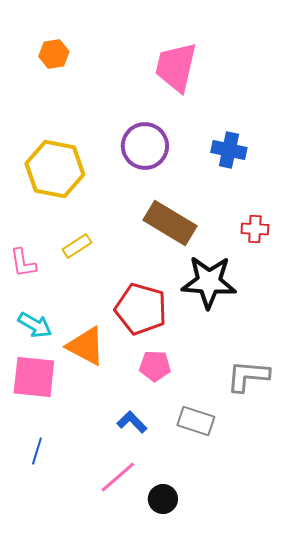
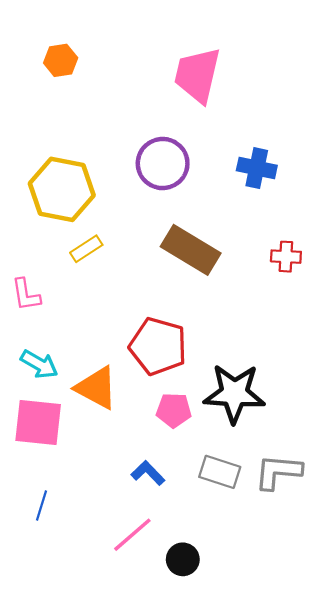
yellow rectangle: (77, 246) -> (86, 249), moved
black star: (209, 282) -> (234, 393), moved
gray L-shape: (248, 376) -> (278, 472), moved

